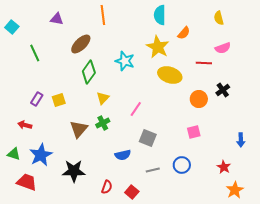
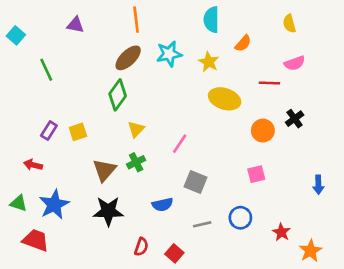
brown ellipse: (81, 44) -> (128, 58), moved
yellow star: (158, 47) -> (209, 62), size x0.7
cyan star: (125, 61) -> (169, 54), moved, turned -30
red star: (224, 167) -> (281, 232), moved
black star: (74, 171) -> (108, 211), moved

